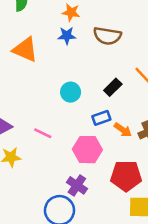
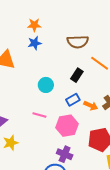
brown semicircle: (107, 36) -> (78, 42), moved
pink line: (43, 133) -> (39, 115), moved

